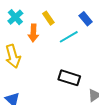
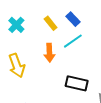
blue rectangle: (86, 19) -> (73, 19), moved
orange arrow: (33, 33) -> (49, 53), moved

